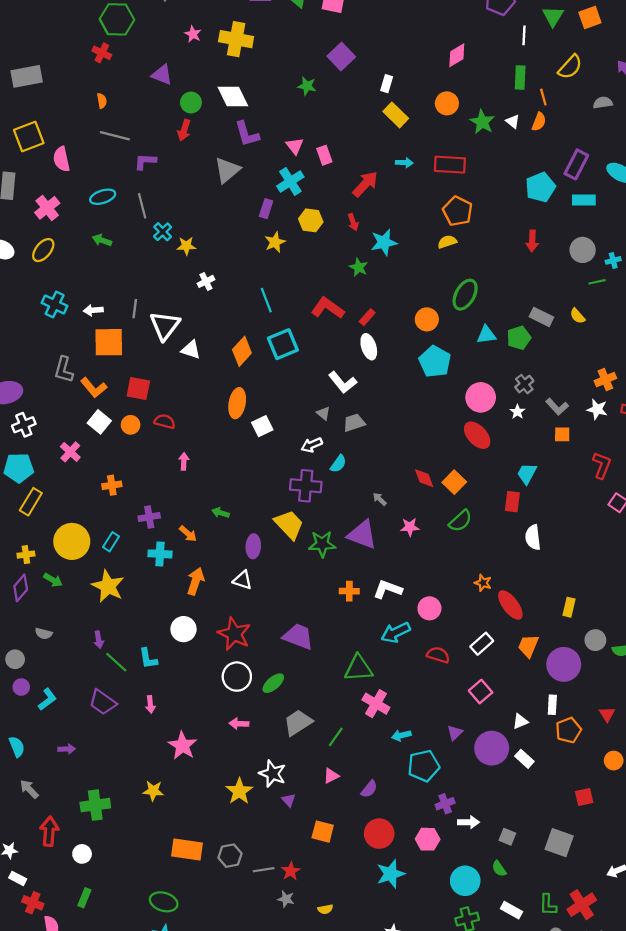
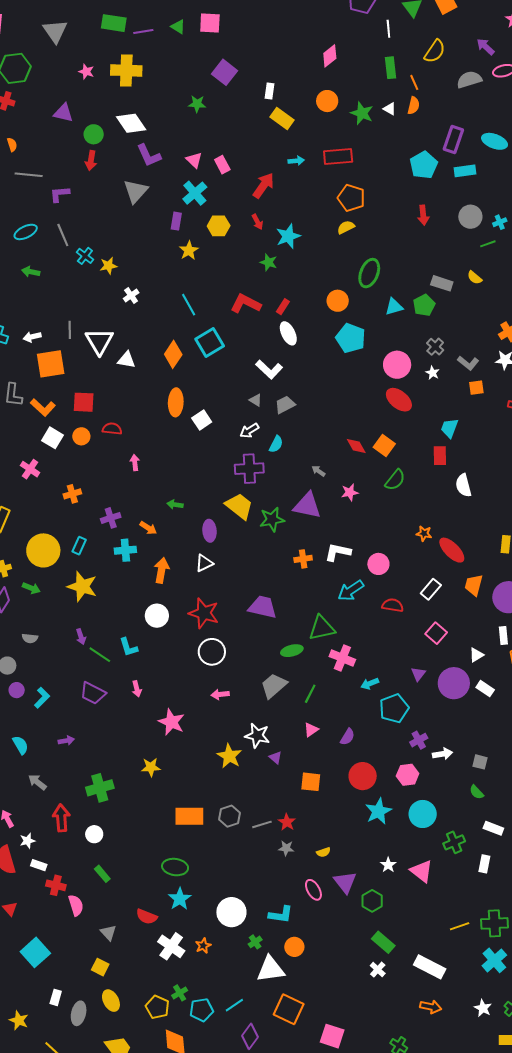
gray semicircle: (603, 103) -> (469, 80), size x1.4
white triangle: (243, 580) -> (204, 563), turned -36
green ellipse: (273, 683) -> (292, 651), moved, turned 35
cyan circle: (465, 881) -> (423, 814), moved
green rectangle: (84, 898) -> (102, 874), turned -54

